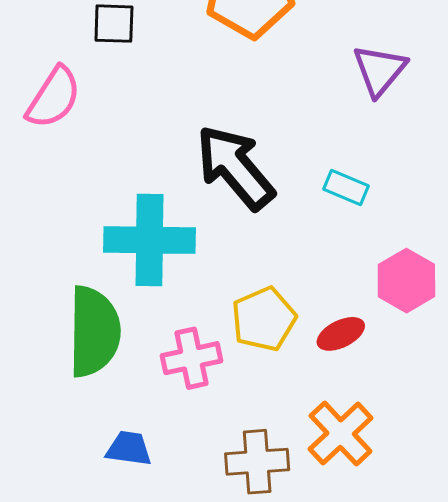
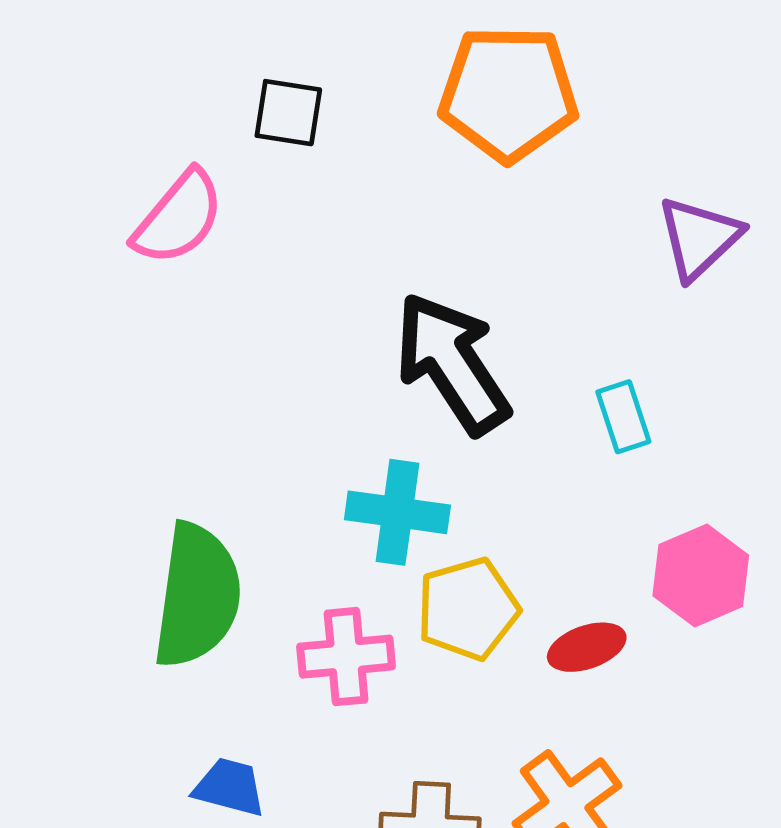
cyan rectangle: (346, 187) -> (623, 417), turned 42
cyan cross: (150, 240) -> (397, 512), moved, size x0.7

